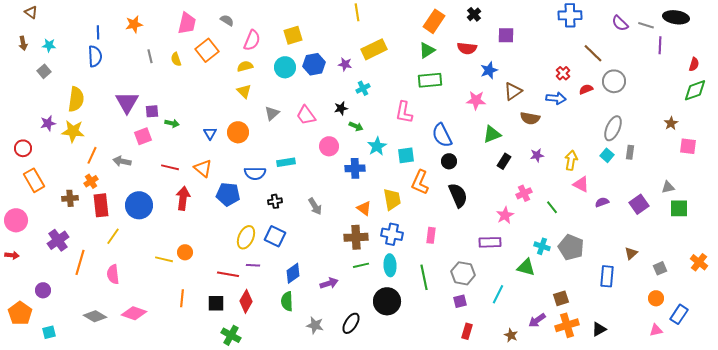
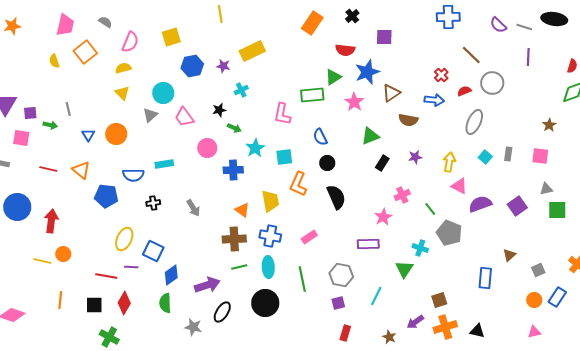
yellow line: (357, 12) -> (220, 14), moved
purple line: (660, 45) -> (528, 57), moved
green triangle: (427, 50) -> (333, 77), moved
gray line: (150, 56) -> (68, 109), moved
cyan circle: (285, 67) -> (163, 93), moved
blue star: (489, 70) -> (367, 72), size x1.4
green rectangle: (430, 80) -> (312, 95), moved
pink star: (476, 100) -> (354, 102), turned 30
gray ellipse: (613, 128) -> (474, 122), moved
blue semicircle: (442, 135) -> (320, 137), size x0.7
pink square: (143, 136) -> (21, 138), turned 30
pink square: (688, 146) -> (540, 156), moved
red arrow: (183, 198) -> (51, 221), moved
purple semicircle: (602, 202) -> (480, 204), size x1.6
pink rectangle: (431, 235) -> (309, 237), turned 49
blue square: (275, 236) -> (153, 251), moved
gray pentagon: (571, 247) -> (449, 233), moved
green triangle: (526, 267) -> (404, 269), turned 48
purple arrow: (329, 283) -> (207, 285), size x1.4
blue rectangle: (679, 314) -> (557, 297), moved
black ellipse: (351, 323) -> (222, 312), moved
black triangle: (599, 329) -> (477, 331), turned 42

